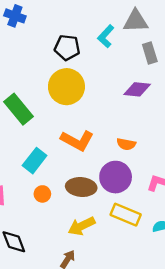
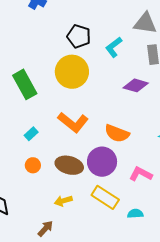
cyan L-shape: (106, 36) -> (114, 47), moved
orange semicircle: (126, 144) -> (117, 133), size x1.4
cyan rectangle: (35, 161) -> (31, 134), size x0.6
yellow arrow: (82, 226) -> (63, 201), size x0.7

